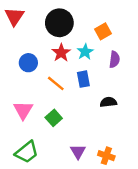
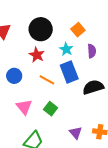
red star: (61, 53) -> (37, 55), moved
blue circle: (28, 63) -> (14, 76), moved
blue rectangle: (83, 79) -> (69, 72), size x1.5
black semicircle: (108, 102) -> (93, 87), size x1.5

